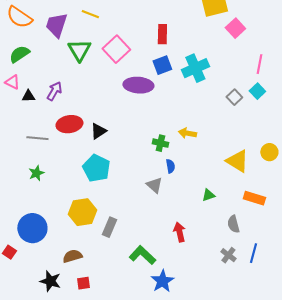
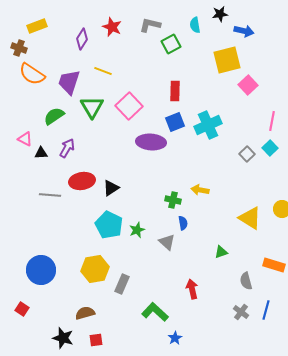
green semicircle: (19, 54) -> (54, 116), moved
green star: (36, 173) -> (137, 230), moved
orange rectangle: (254, 198) -> (274, 265), moved
blue circle: (32, 228) -> (41, 270), moved
blue star: (162, 281) -> (175, 338), size x0.6

